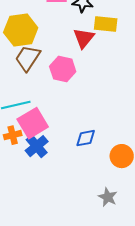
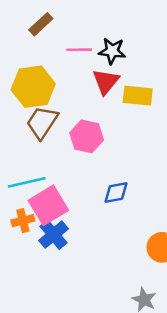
yellow rectangle: (106, 24) -> (138, 96), moved
red triangle: (84, 38) -> (106, 82), moved
blue diamond: (86, 138) -> (116, 193), moved

